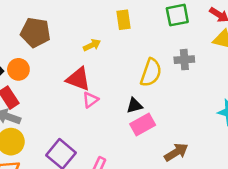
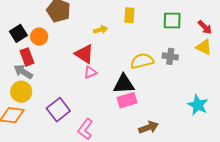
yellow semicircle: (151, 73) -> (142, 61), turned -135
black triangle: (135, 106) -> (124, 84), size x1.6

